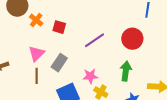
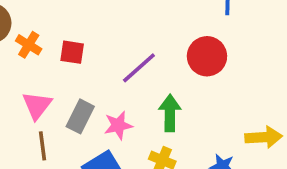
green arrow: (126, 71) -> (170, 113), moved
pink star: (90, 76) -> (118, 125), moved

